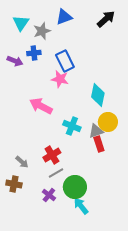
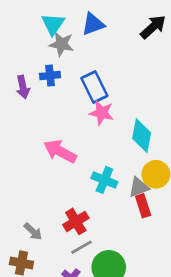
cyan triangle: (21, 23) -> (53, 24), moved
gray star: (42, 31) -> (62, 44), turned 30
purple arrow: (15, 61) -> (23, 87), turned 56
pink star: (60, 79) -> (102, 113), moved

